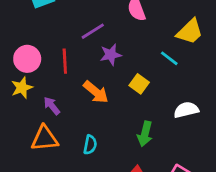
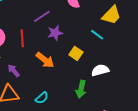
white semicircle: (186, 110) -> (100, 70), moved
cyan semicircle: (90, 145) -> (42, 98), turned 40

